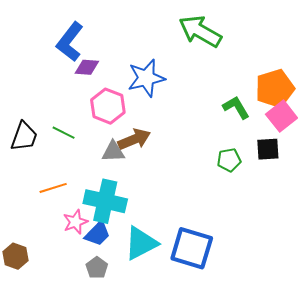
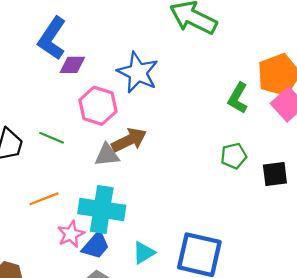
blue star: (146, 78) -> (138, 72), turned -30
green L-shape: (236, 107) -> (238, 98), turned -116
black square: (268, 149) -> (275, 174), moved
cyan triangle: (141, 243) -> (144, 253), size x0.6

